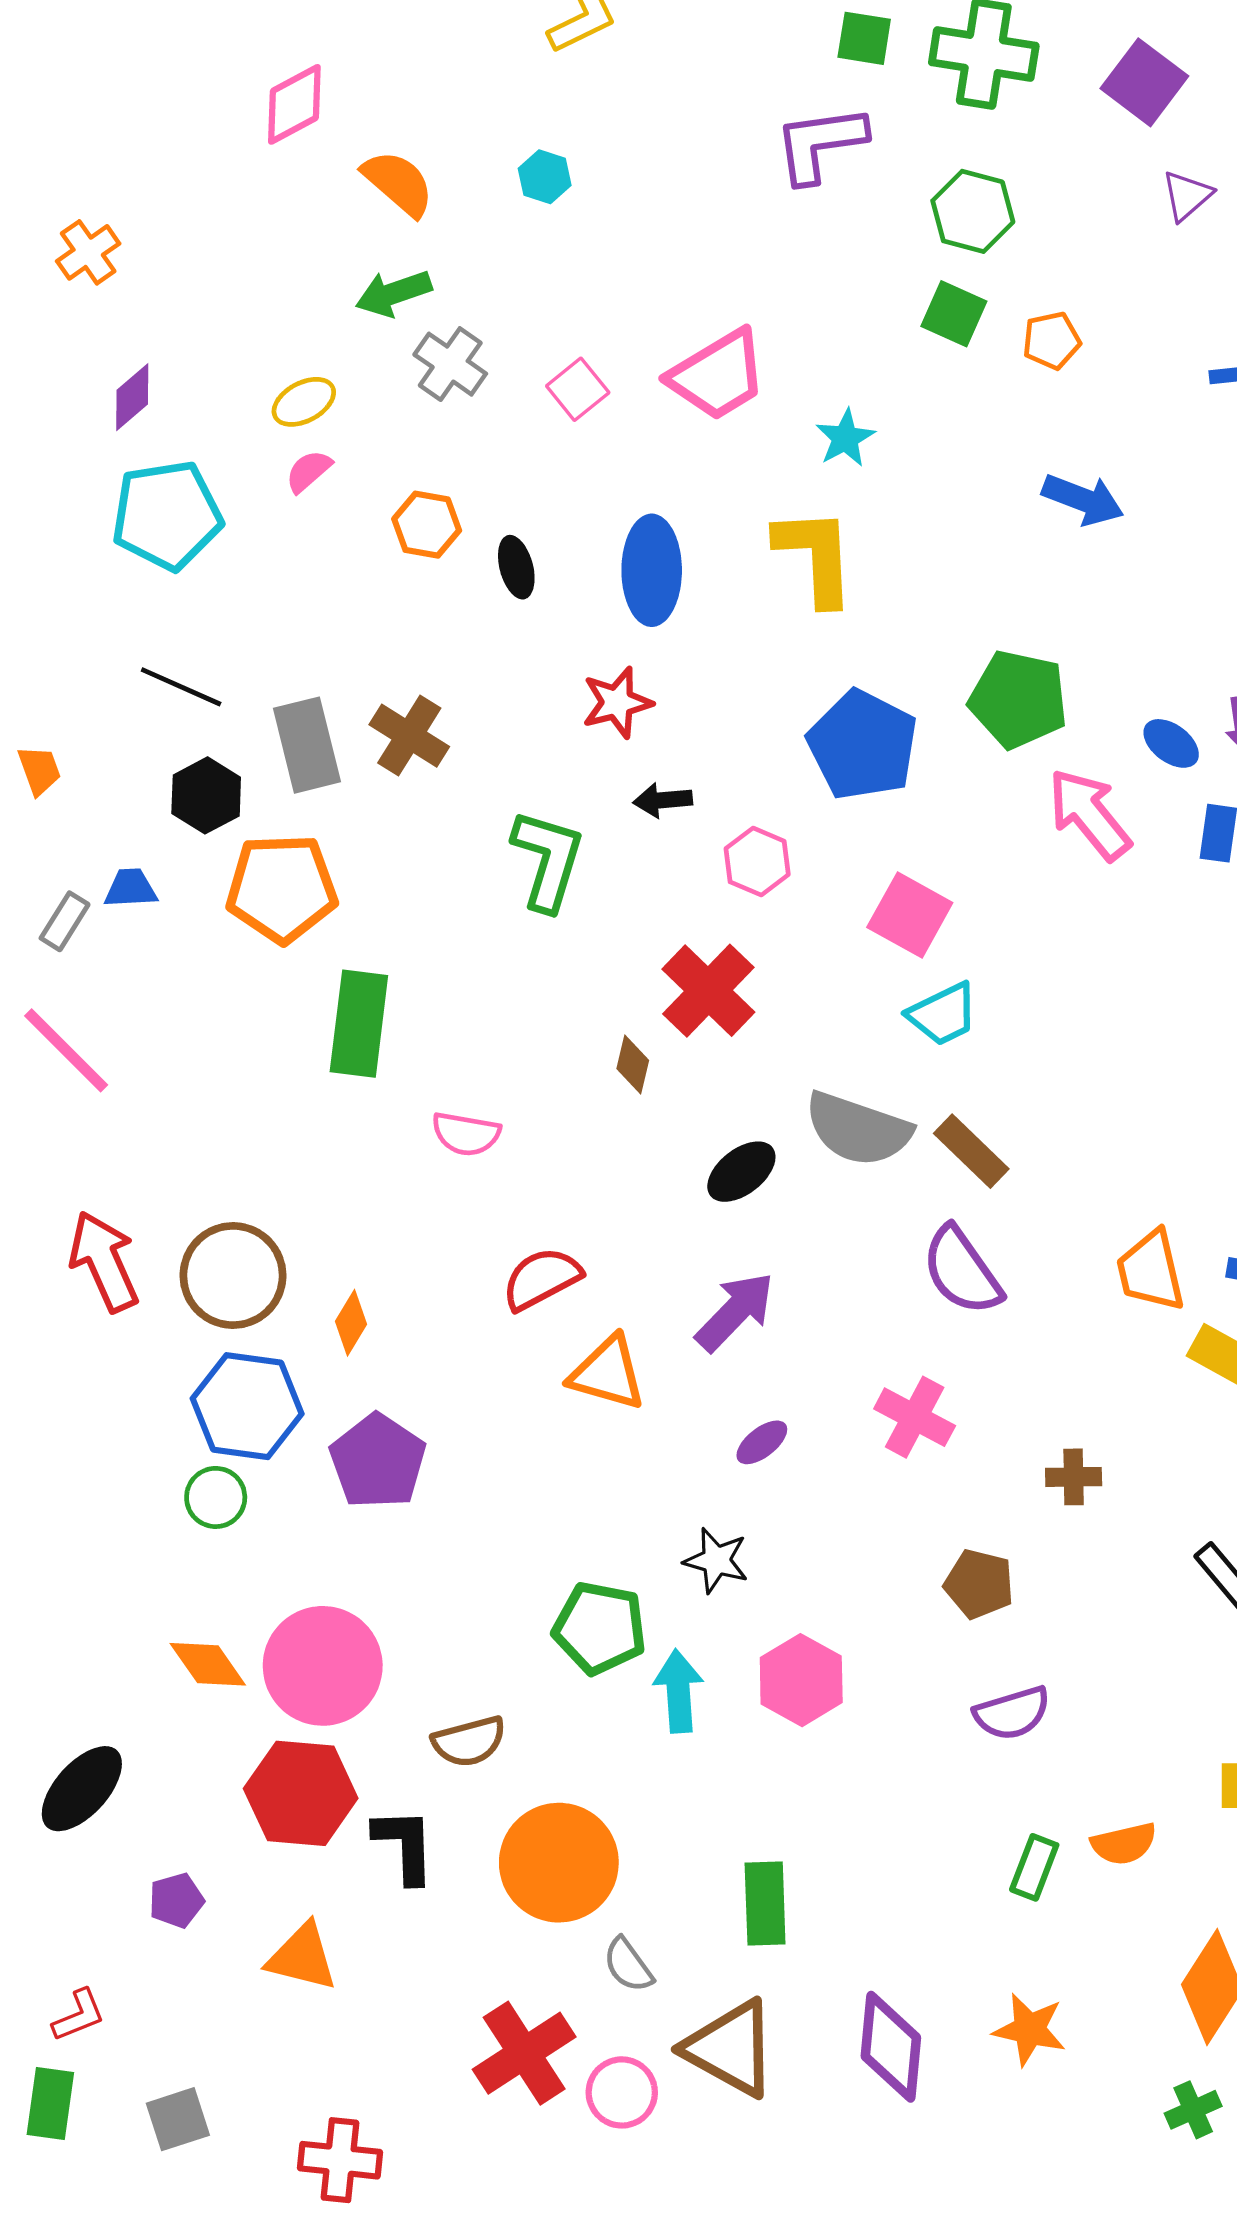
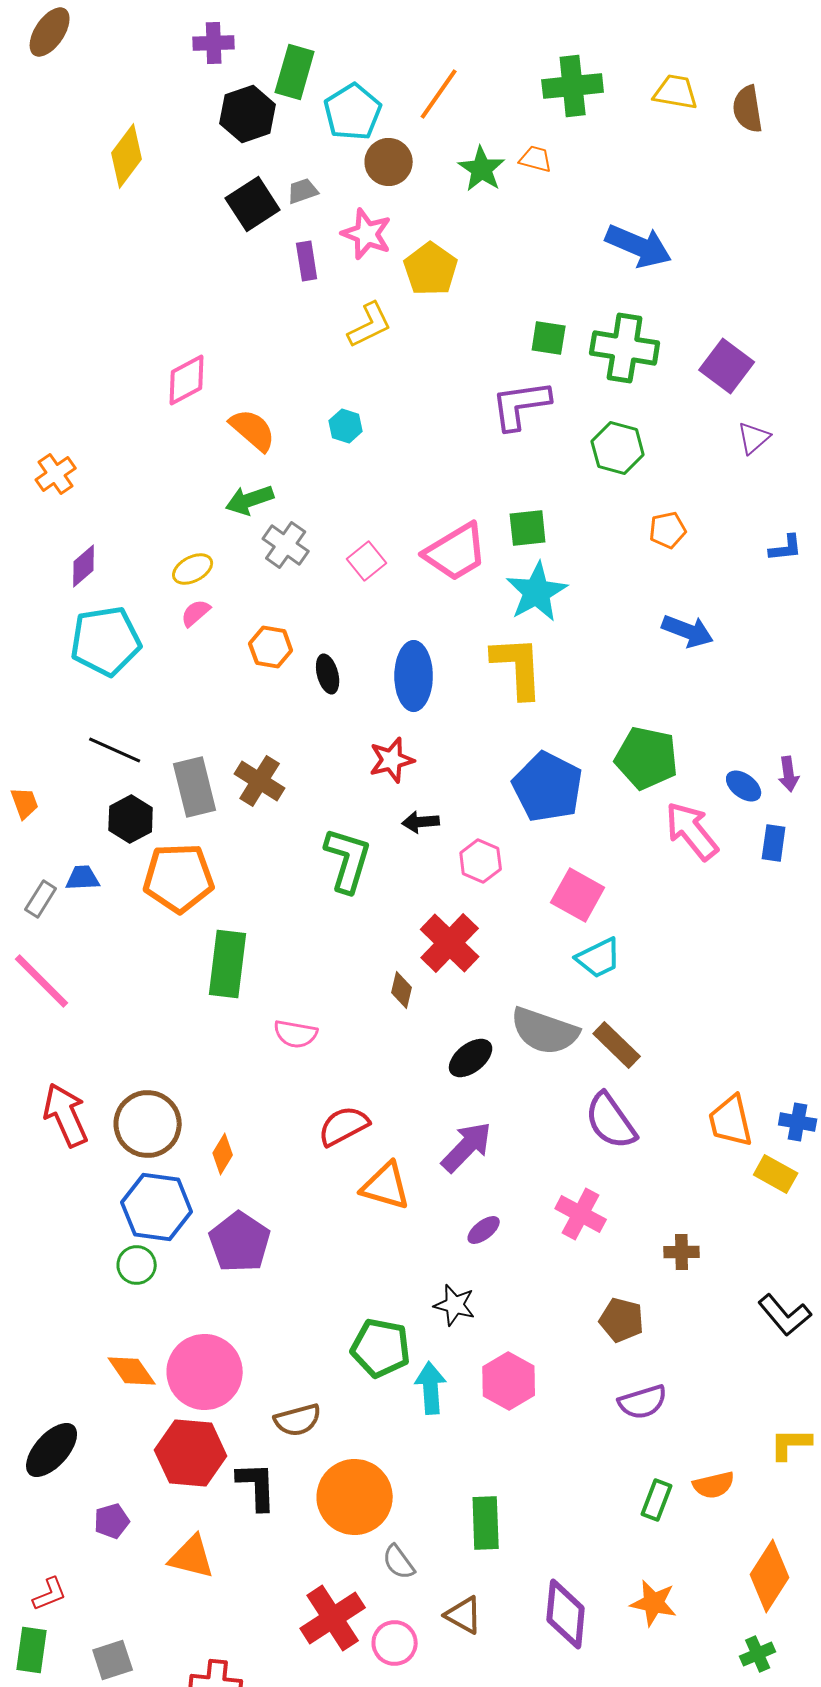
green square: (954, 314) -> (528, 528), moved, turned -30
cyan star: (845, 438) -> (537, 592), size x1.6
brown triangle: (730, 2048) -> (464, 1615), size x0.6

